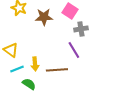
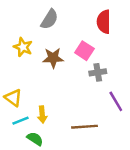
purple line: (74, 50) -> (116, 101), moved
brown line: (57, 70) -> (84, 127), moved

